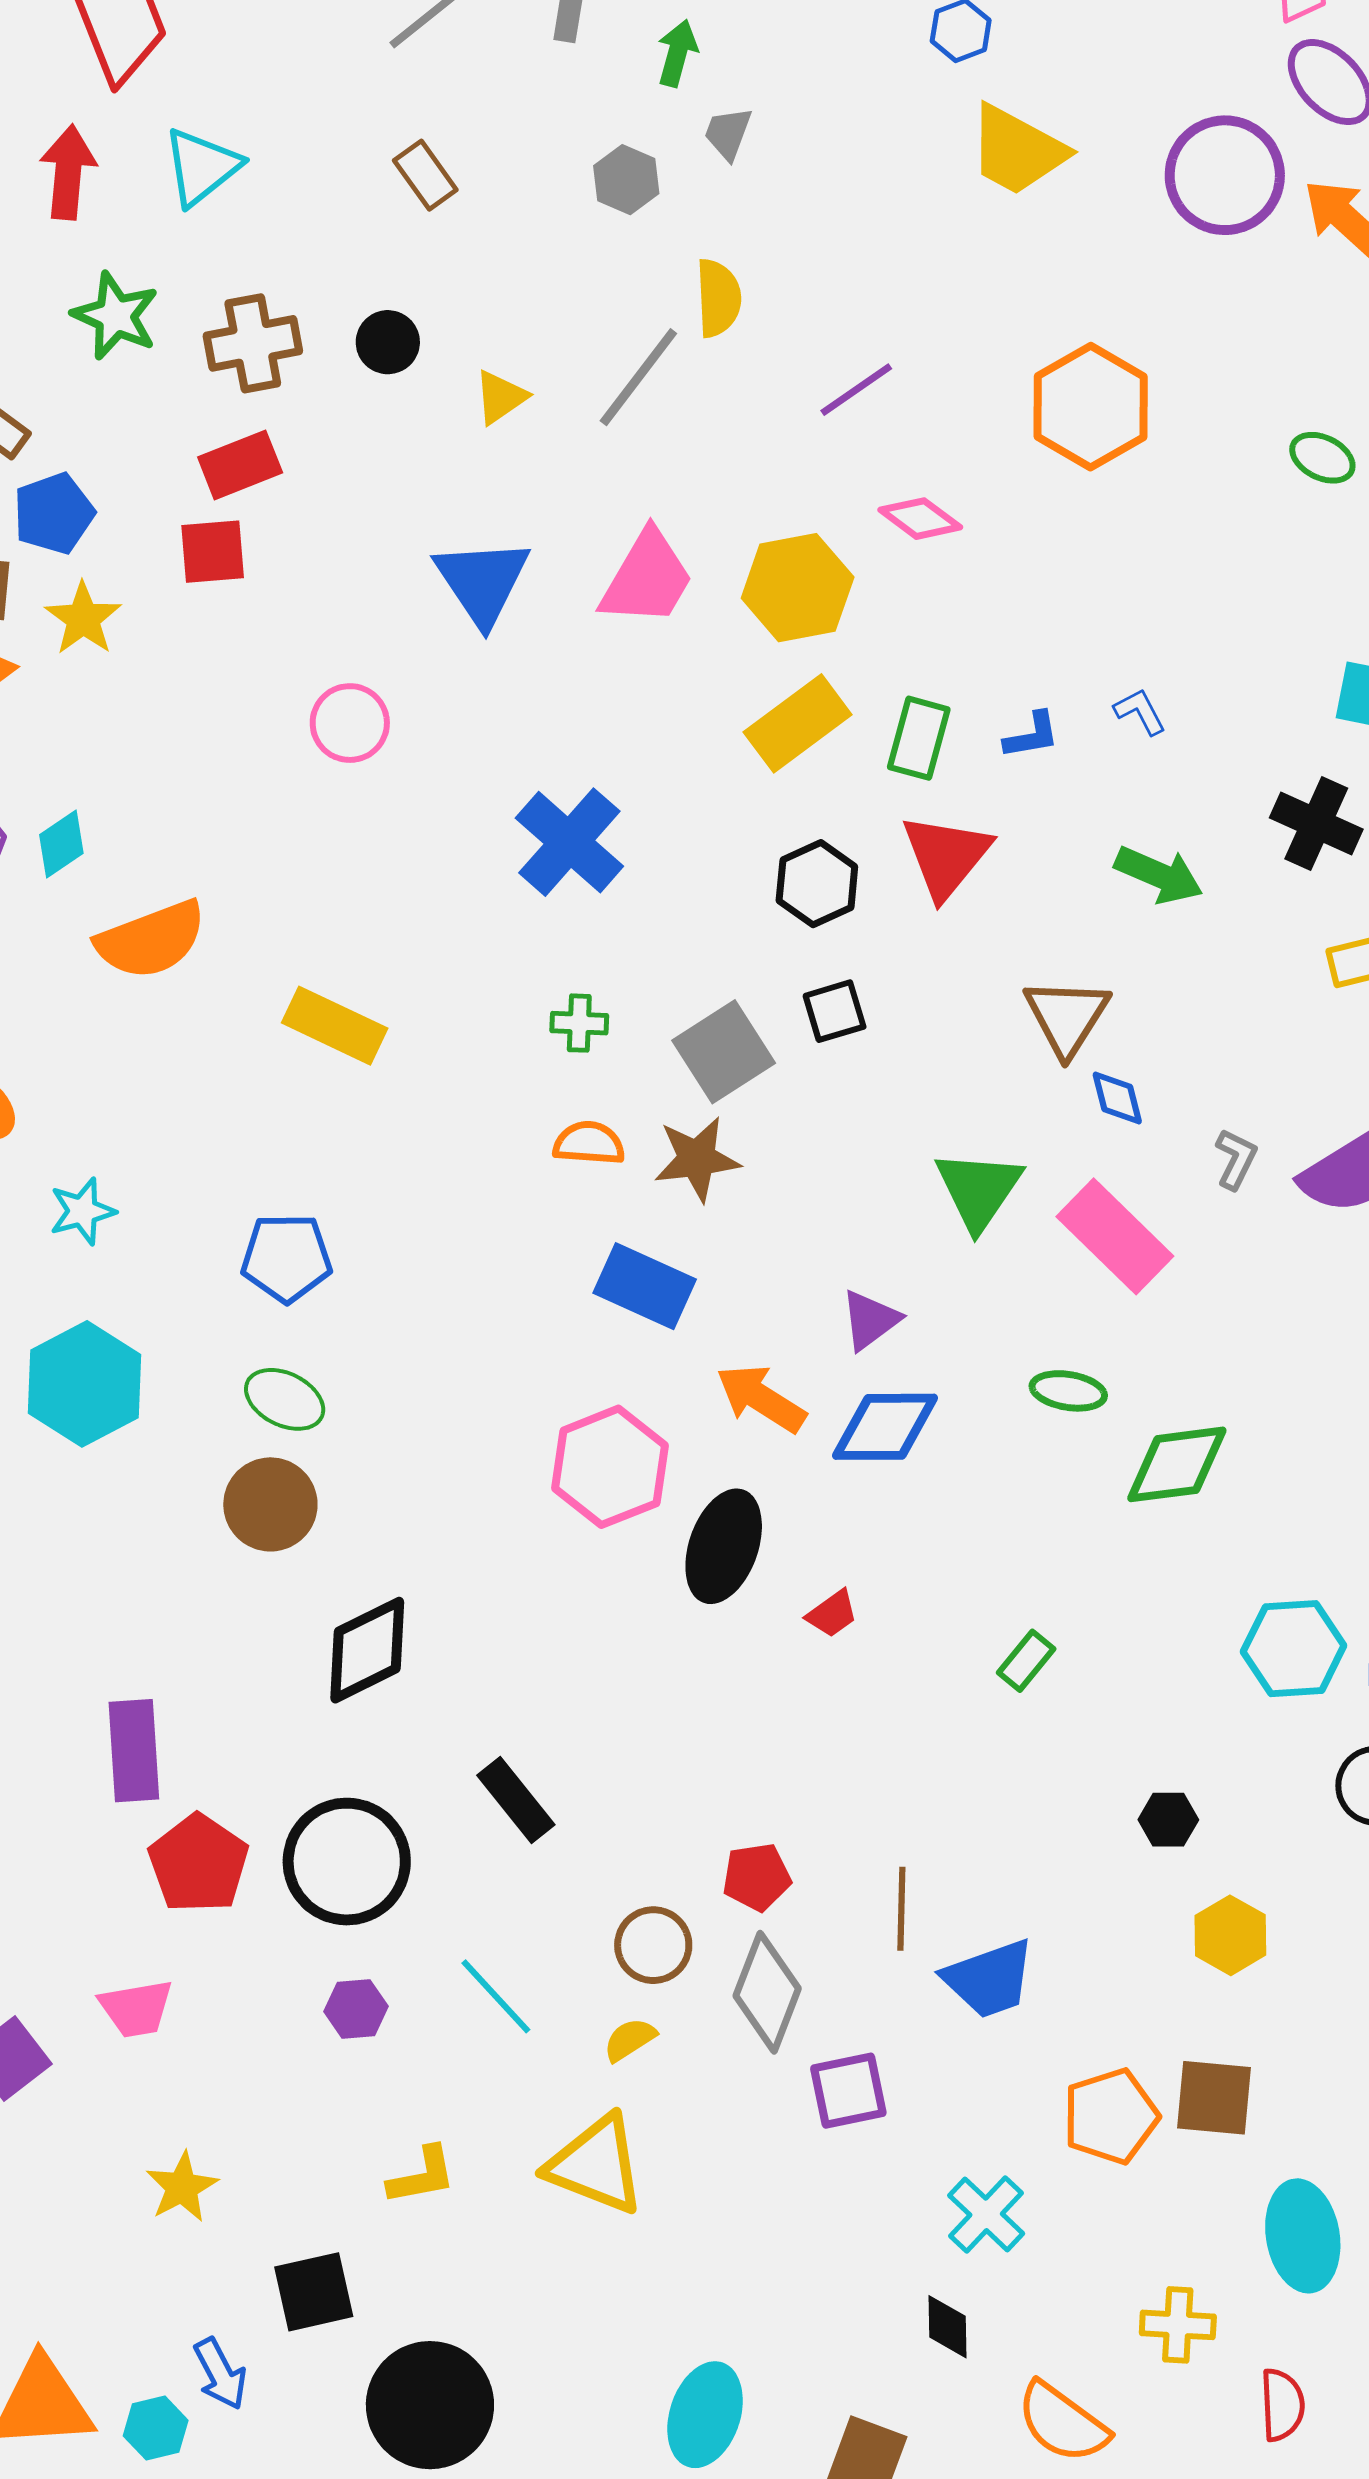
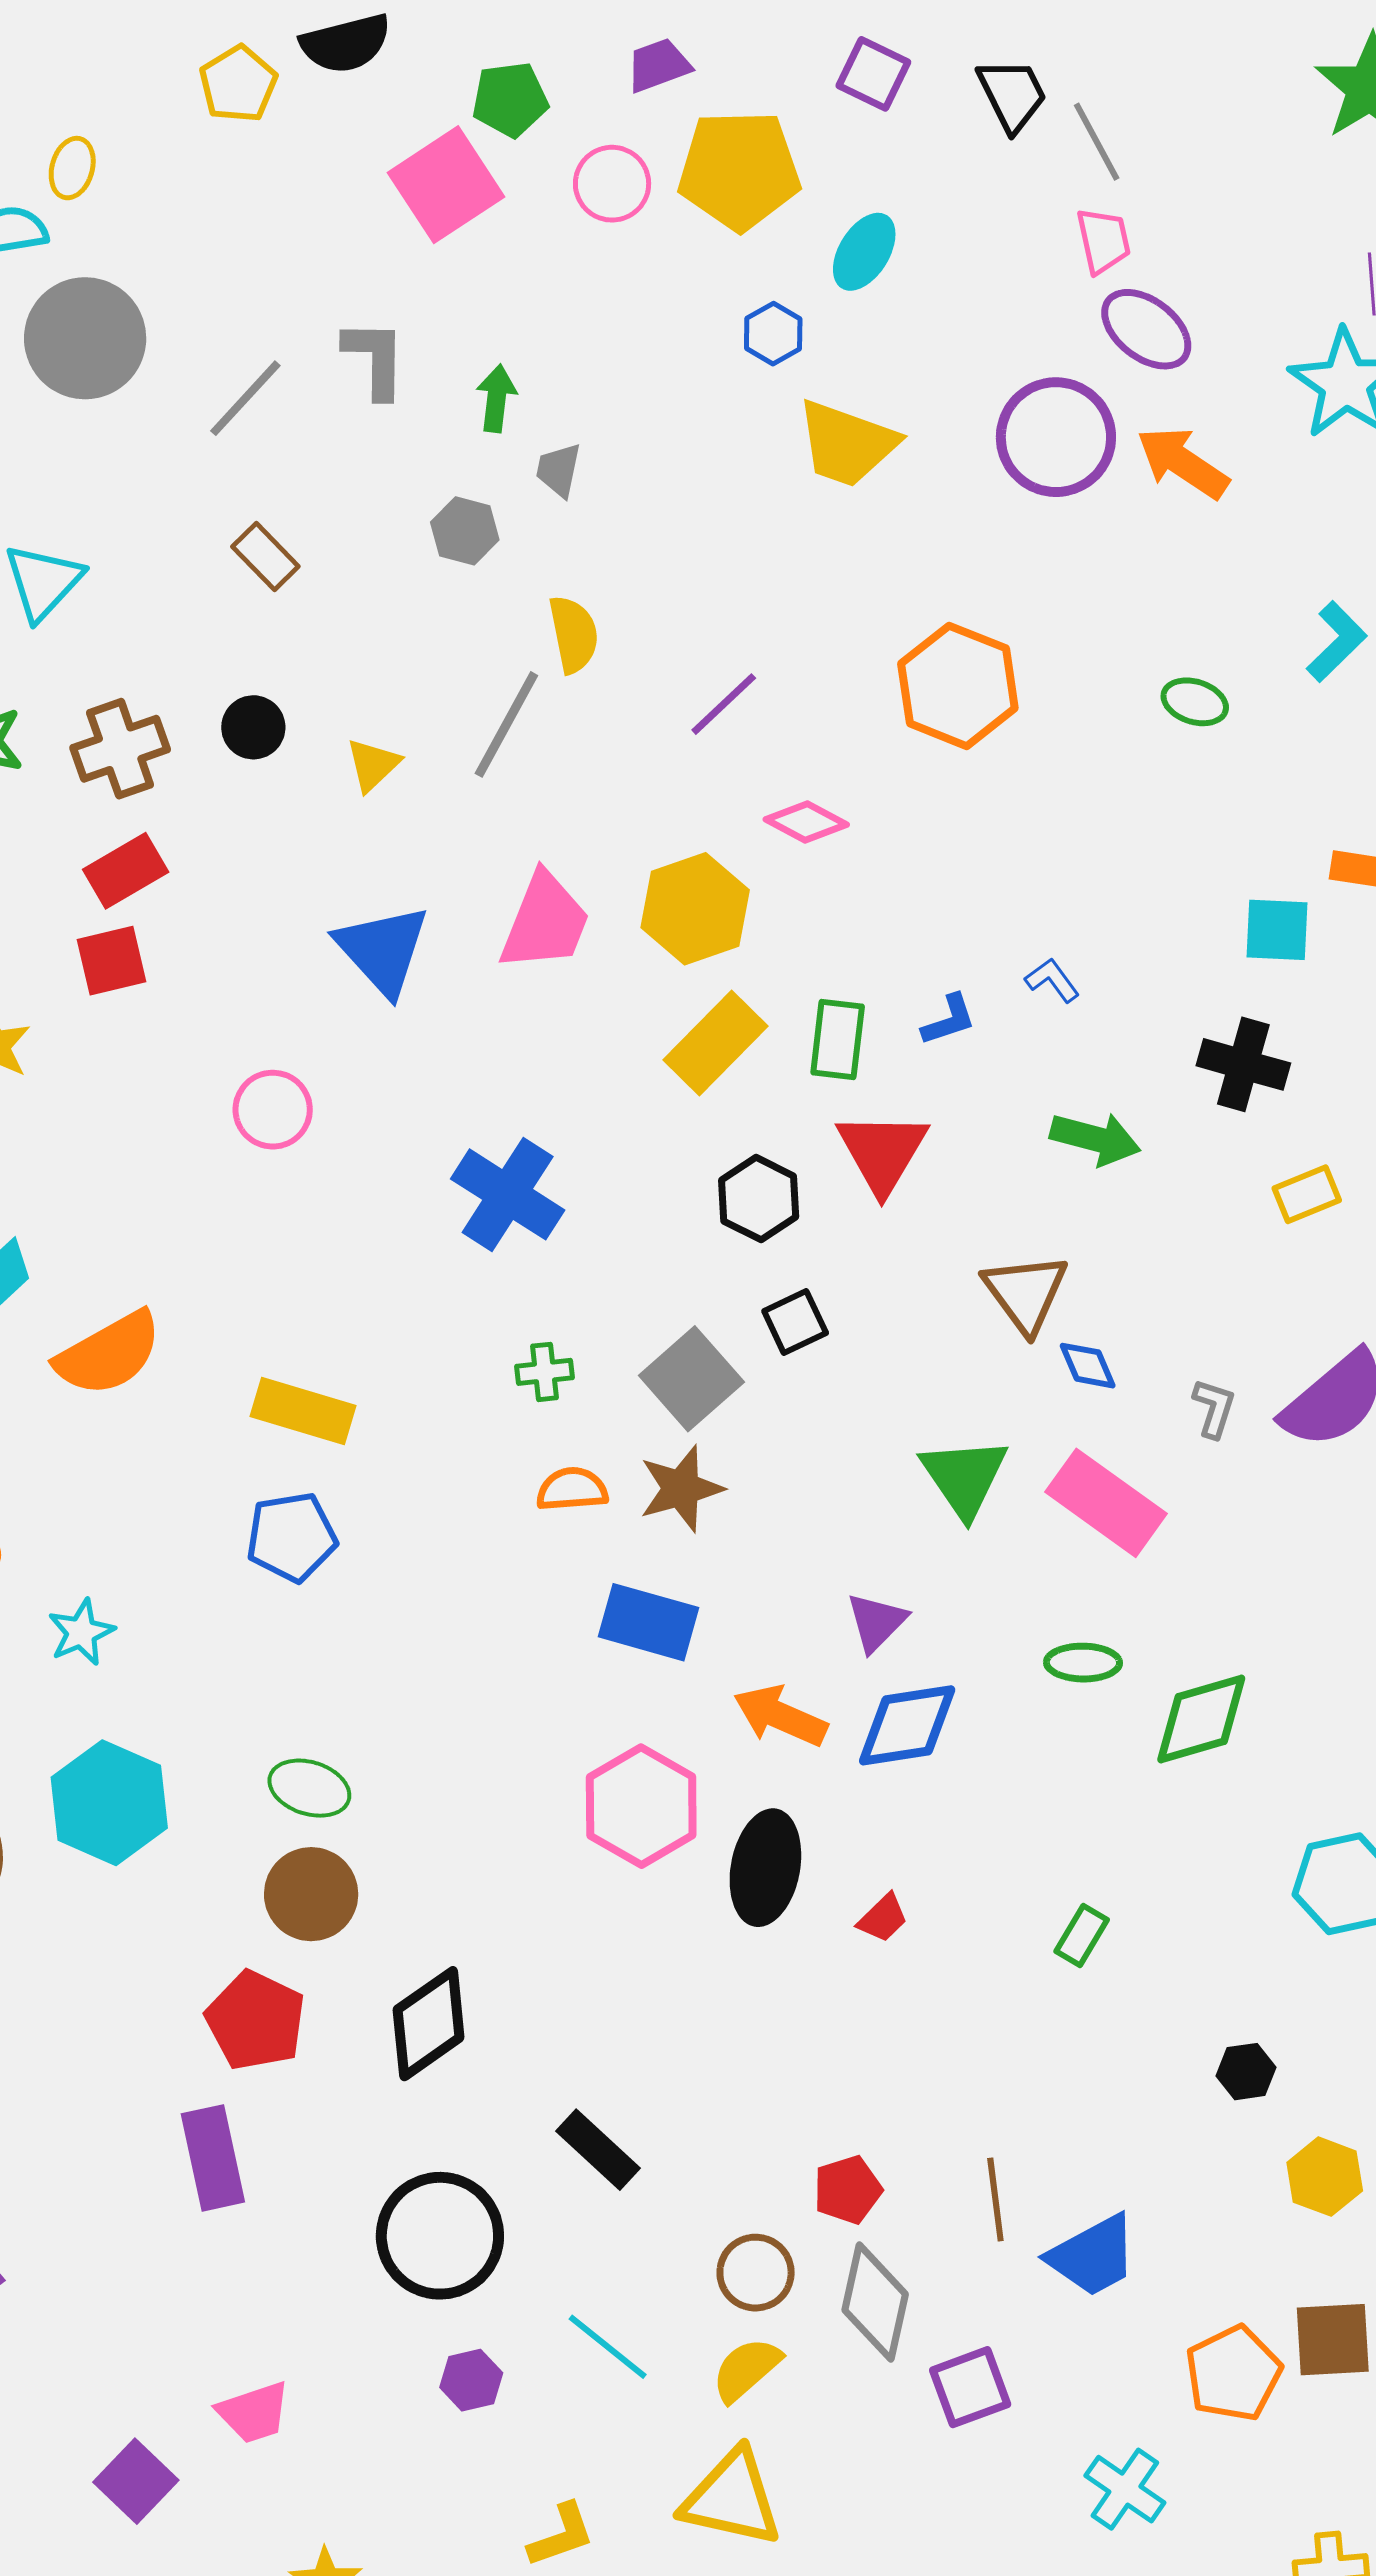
blue pentagon: (286, 1258) -> (291, 1537), moved
red pentagon: (198, 1864) -> (256, 2020), moved
yellow semicircle: (630, 2040) -> (746, 2369), size x1.4

